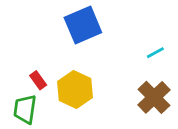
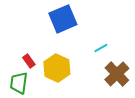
cyan line: (155, 53) -> (101, 48), moved

